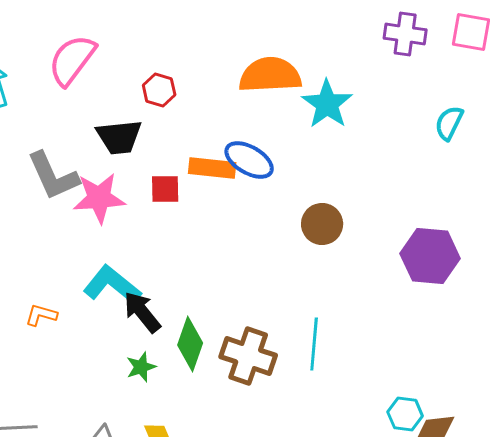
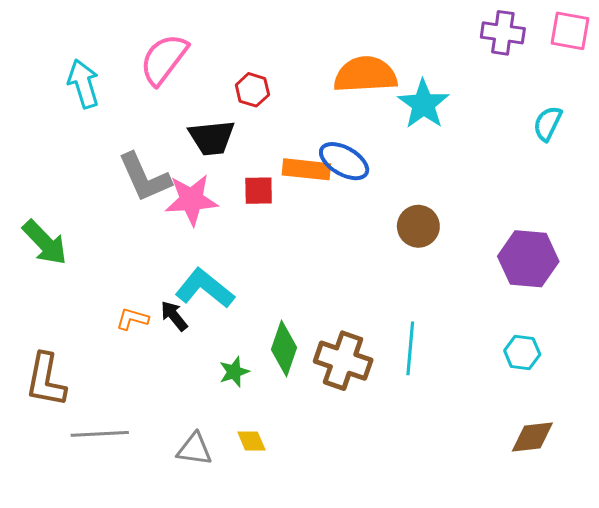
black arrow: (142, 312) -> (174, 316), moved, size x0.7
cyan hexagon: (405, 414) -> (522, 352), moved

